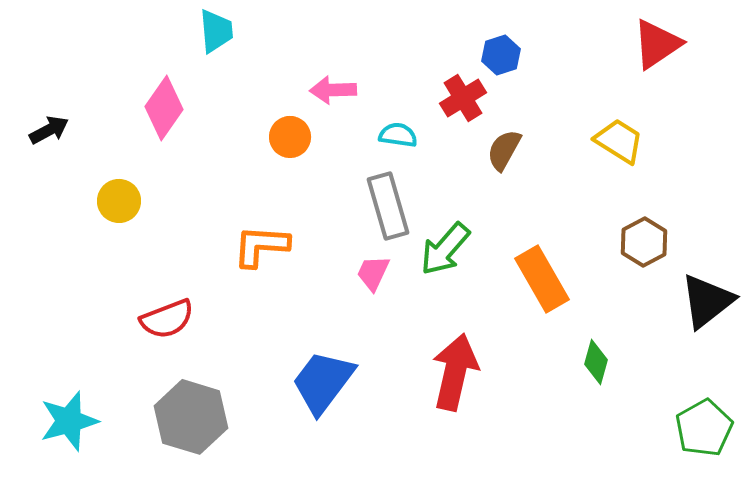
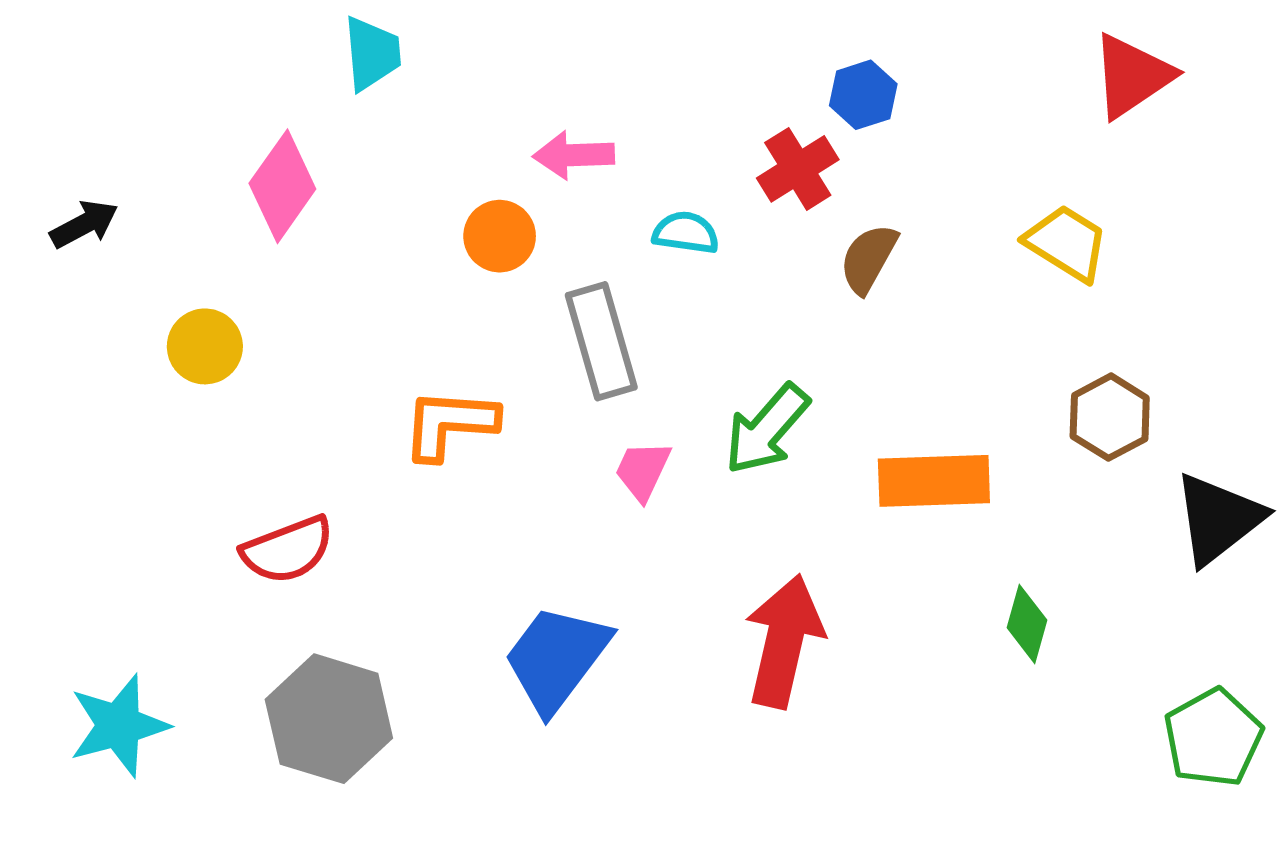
gray rectangle: (388, 206) -> (601, 341), moved
orange rectangle: (542, 279) -> (934, 481), turned -62

